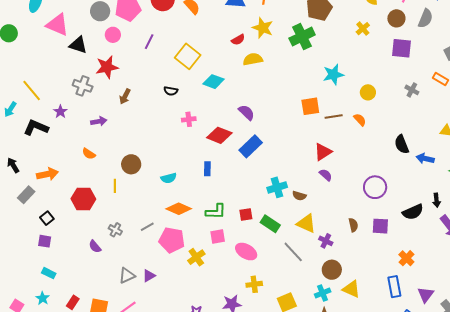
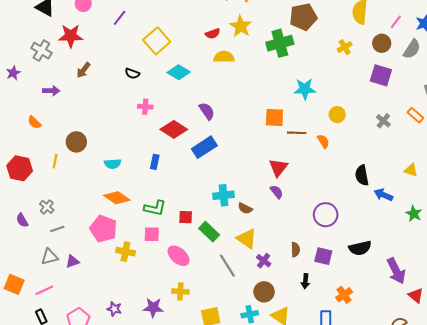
red triangle: (323, 152) -> (278, 167), turned -30
black arrow: (437, 200) -> (305, 281), moved
gray line: (147, 227) -> (57, 229), moved
yellow cross: (196, 257) -> (126, 252), turned 36

